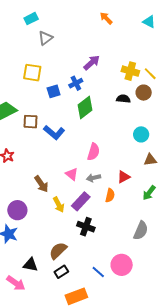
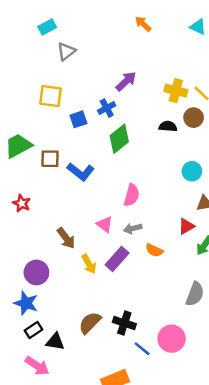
red triangle: (124, 177) -> (186, 226), moved
orange semicircle: (110, 195) -> (154, 250), turned 104
black cross: (86, 227) -> (124, 323), moved
black rectangle: (61, 272) -> (33, 330), moved

